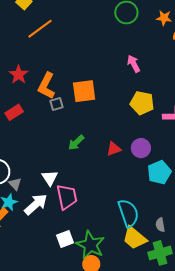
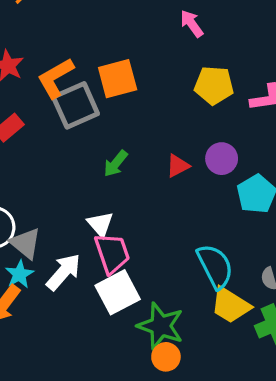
orange L-shape: (46, 86) -> (56, 78), turned 40
gray square: (56, 104) -> (76, 105), size x2.0
white triangle: (50, 178) -> (100, 224), moved
gray triangle: (15, 184) -> (26, 243), size x1.5
white square: (65, 239) -> (118, 292), moved, size x1.5

